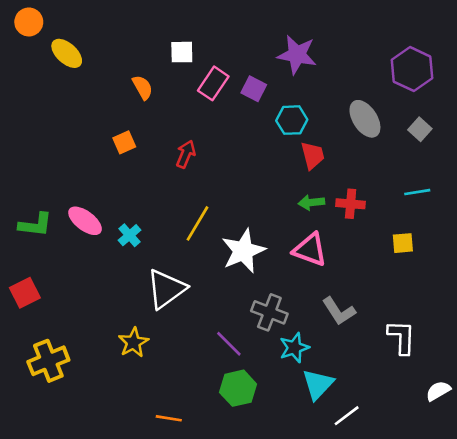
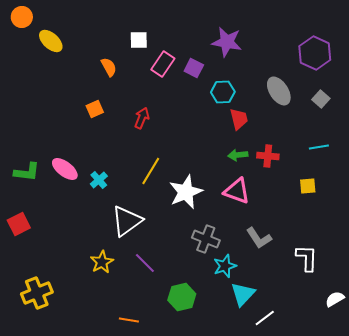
purple line: (229, 344) -> (145, 263), moved
yellow cross: (48, 361) -> (37, 293), moved

